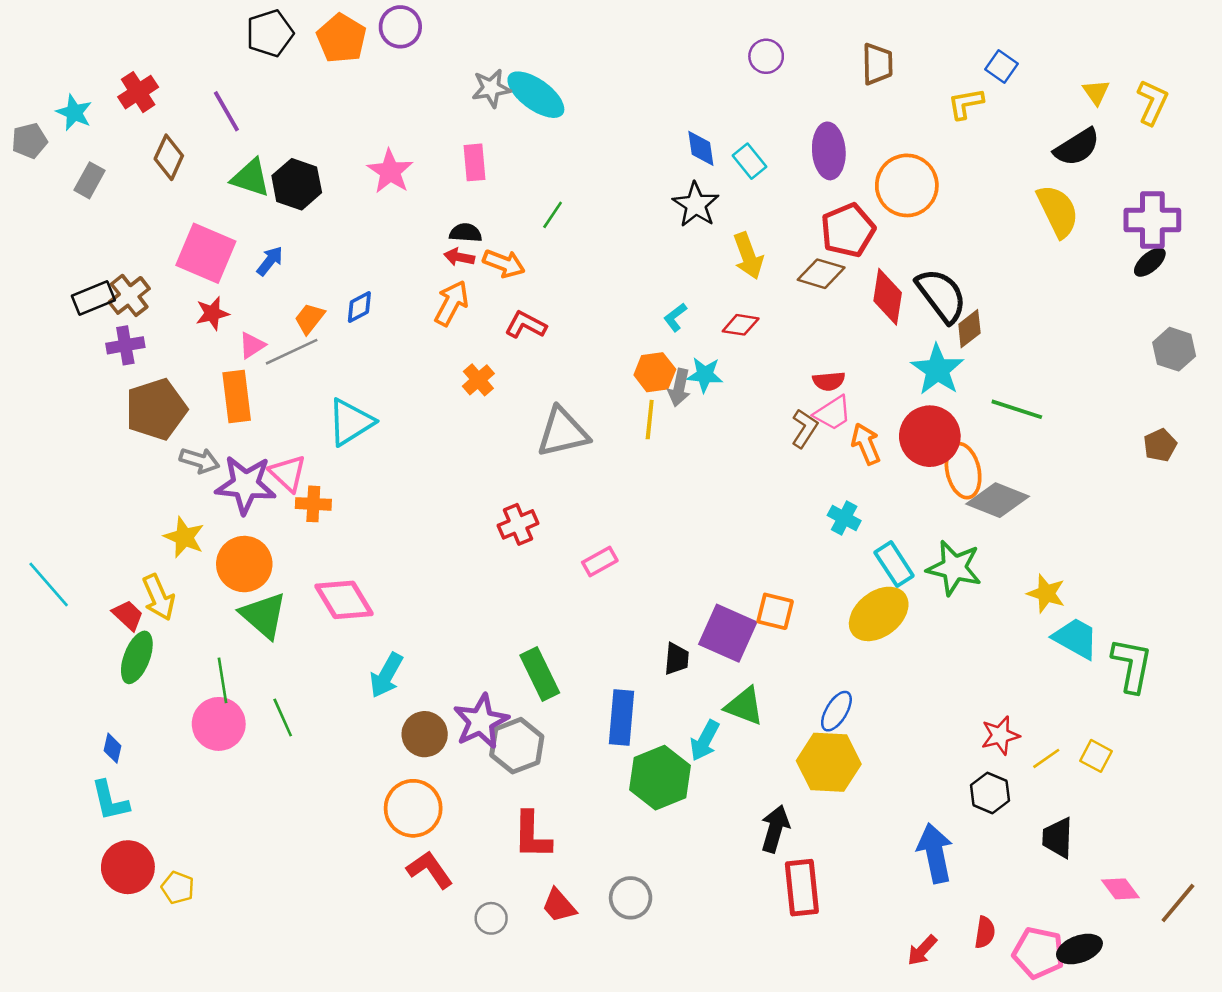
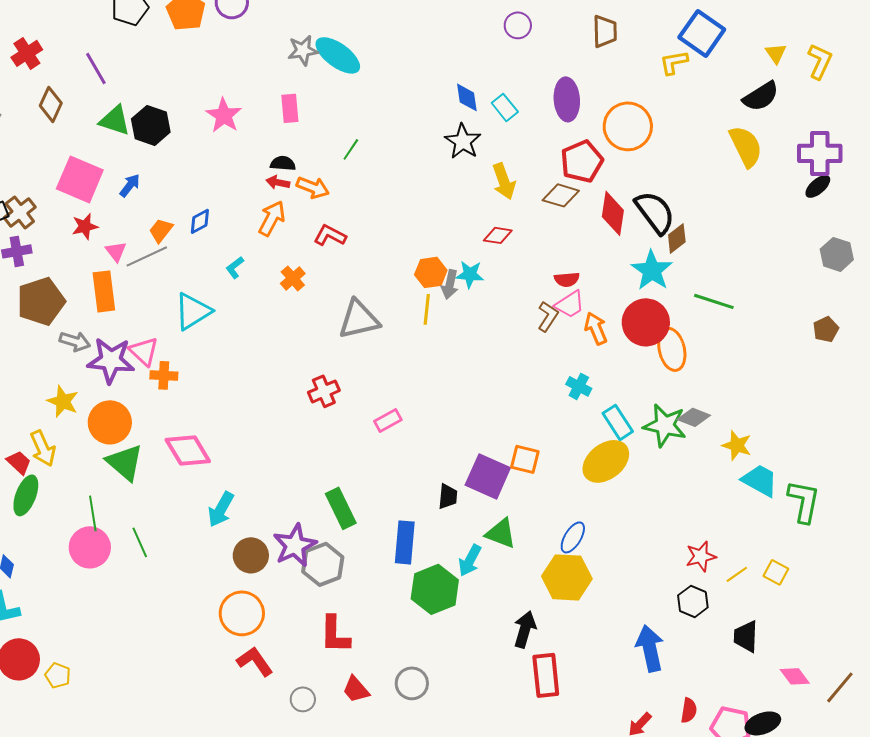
blue square: (1001, 67) -> (702, 33), size x1.8
cyan L-shape: (675, 317) -> (235, 267), moved
pink triangle: (252, 345) -> (116, 251), turned -35
gray diamond: (998, 500) -> (694, 417), moved, size x0.7

